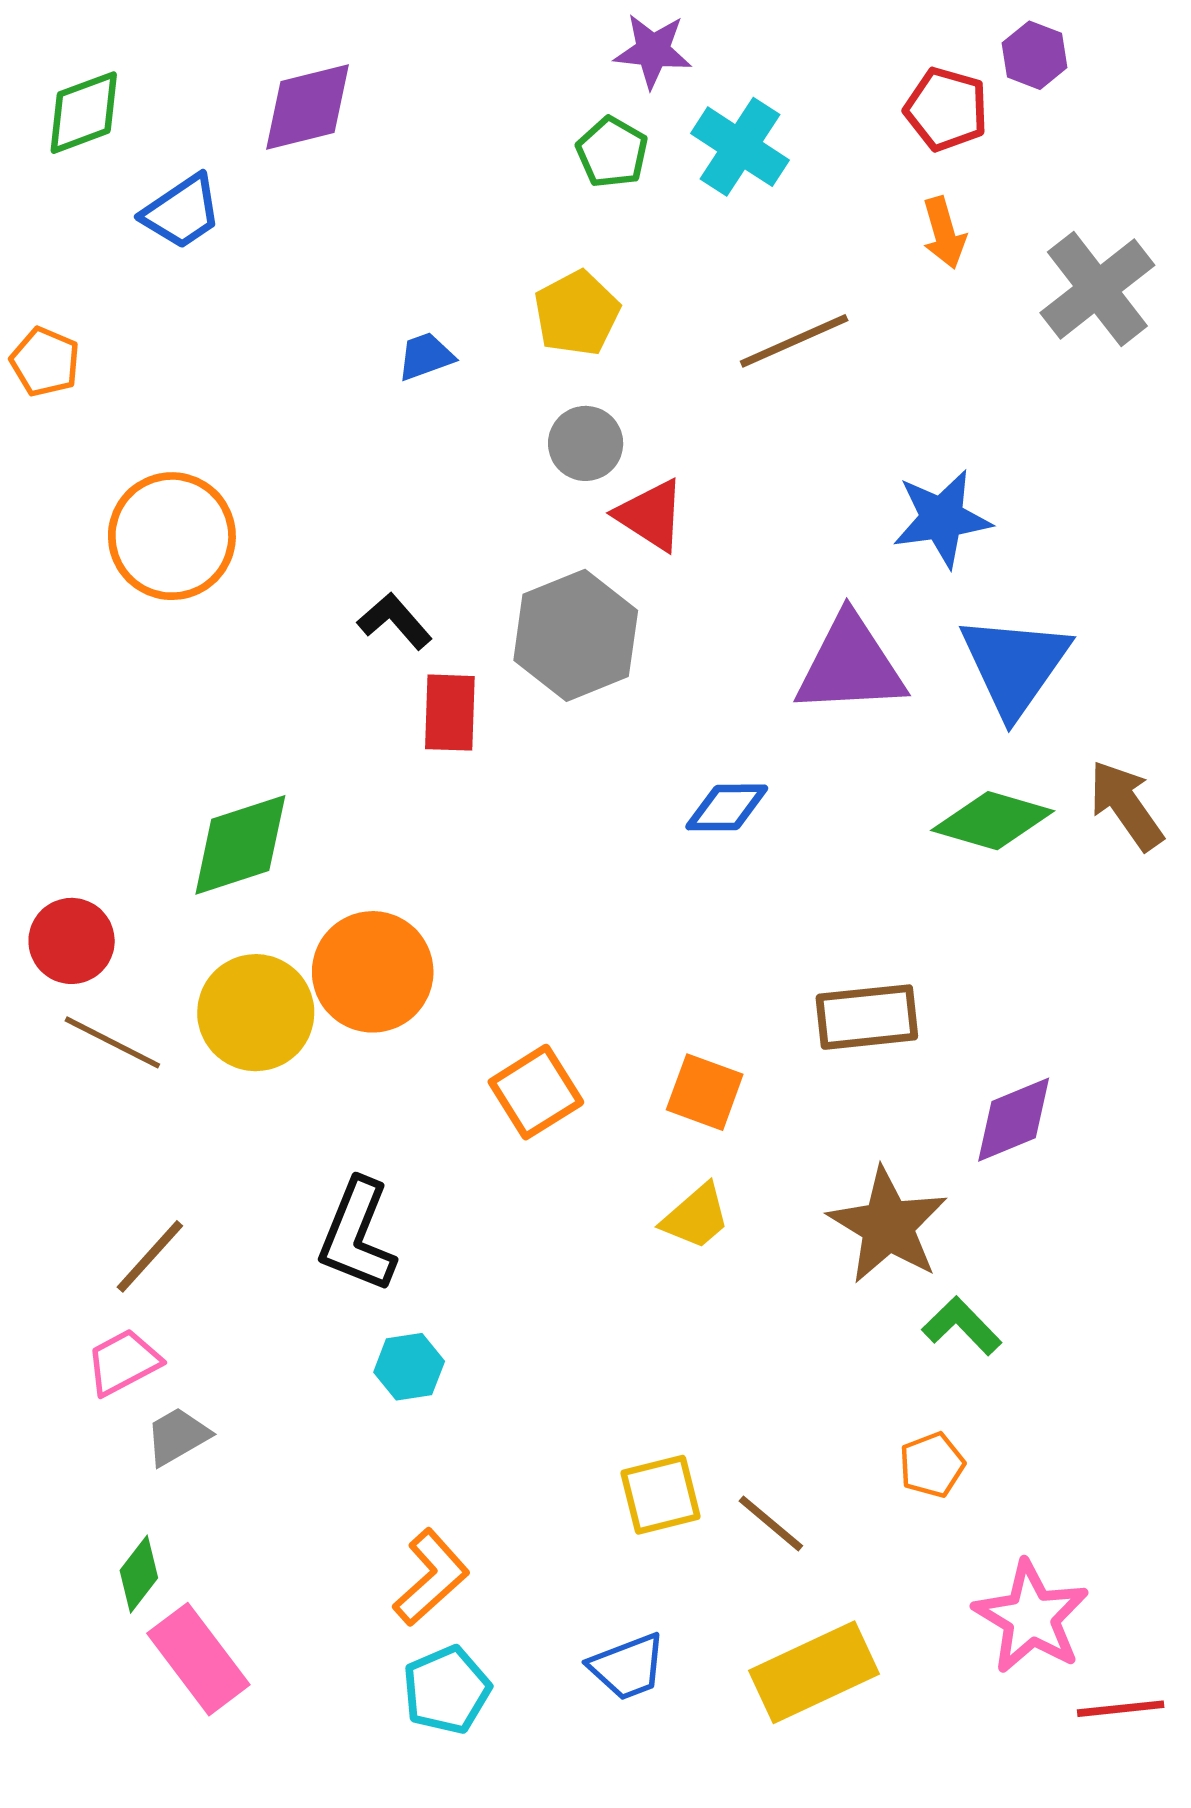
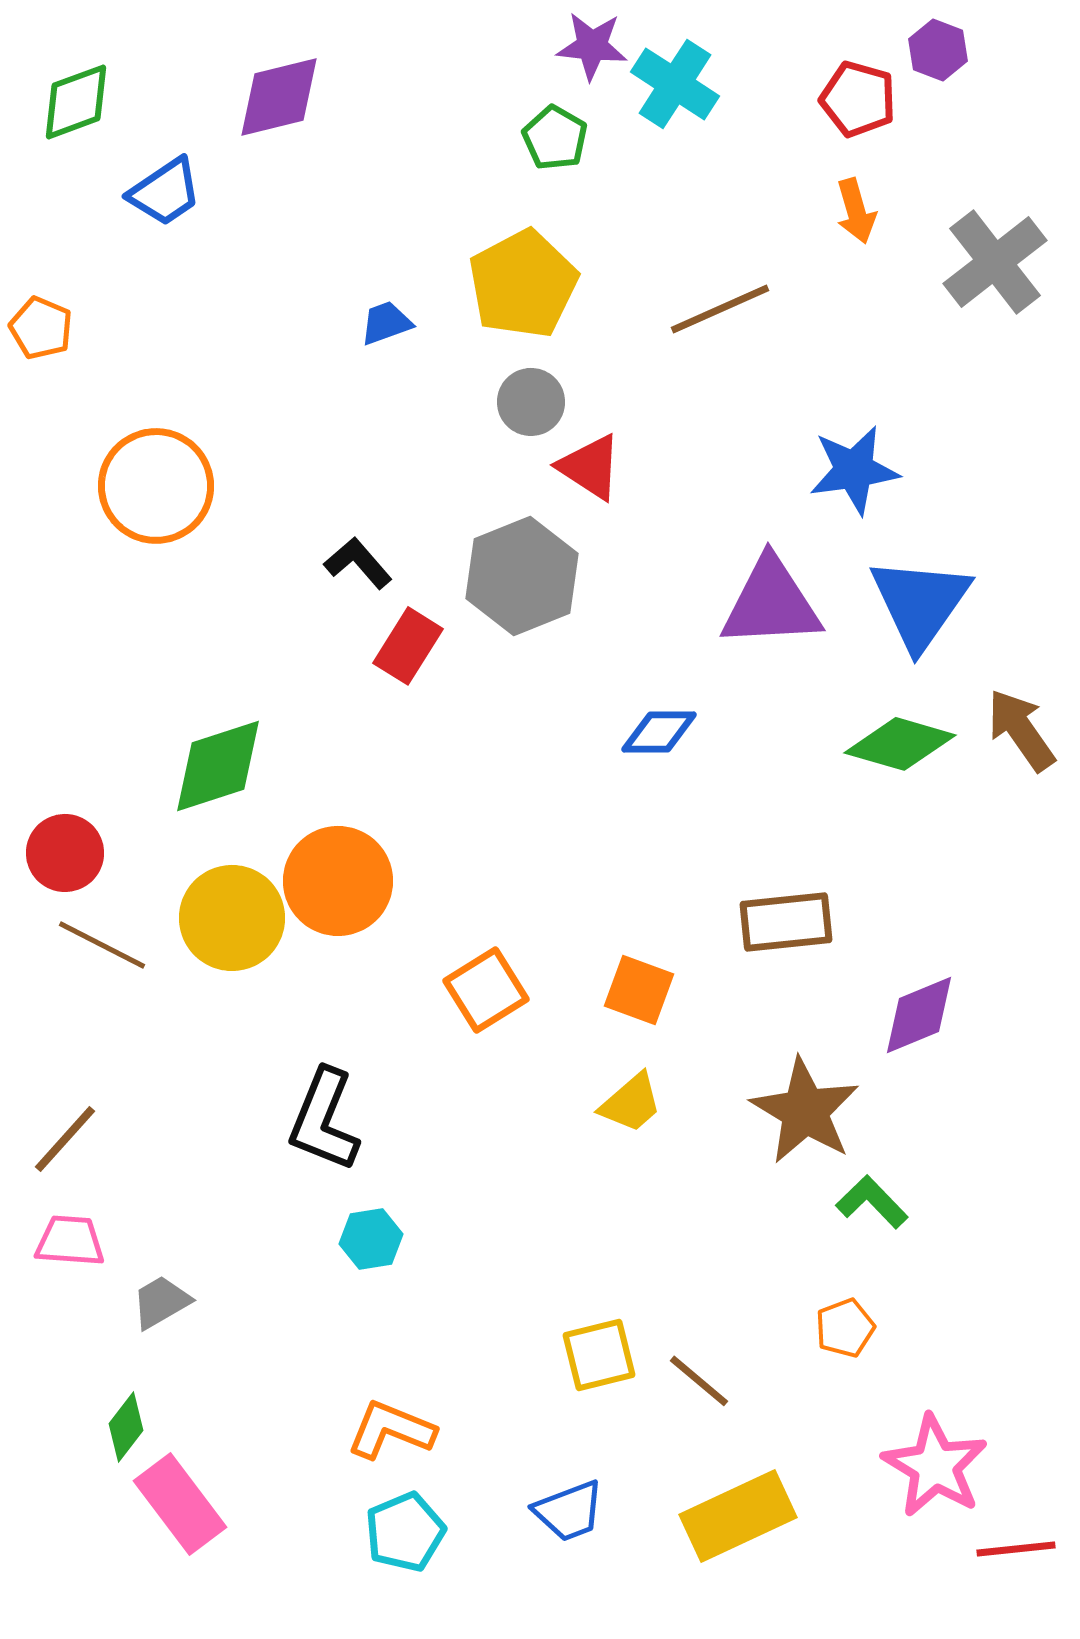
cyan cross: (740, 147) -> (675, 84), moved
yellow pentagon: (577, 313) -> (523, 284), size x1.4
red rectangle: (450, 713) -> (408, 646), turned 30
brown line: (150, 1256) -> (65, 1139), moved
pink trapezoid: (123, 1362) -> (70, 1241), moved, turned 32
orange L-shape: (431, 1577) -> (391, 1430), turned -116

